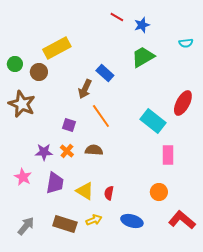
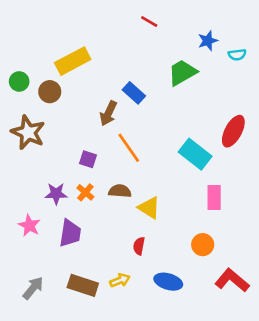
blue star: (142, 25) -> (208, 41), moved
yellow triangle: (85, 191) -> (149, 208), moved

